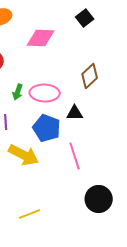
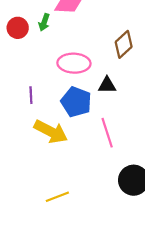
green arrow: (18, 92) -> (44, 22), moved

